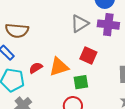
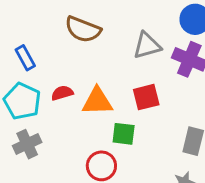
brown semicircle: (17, 31) -> (83, 29), moved
red square: (88, 55) -> (146, 97), turned 36

